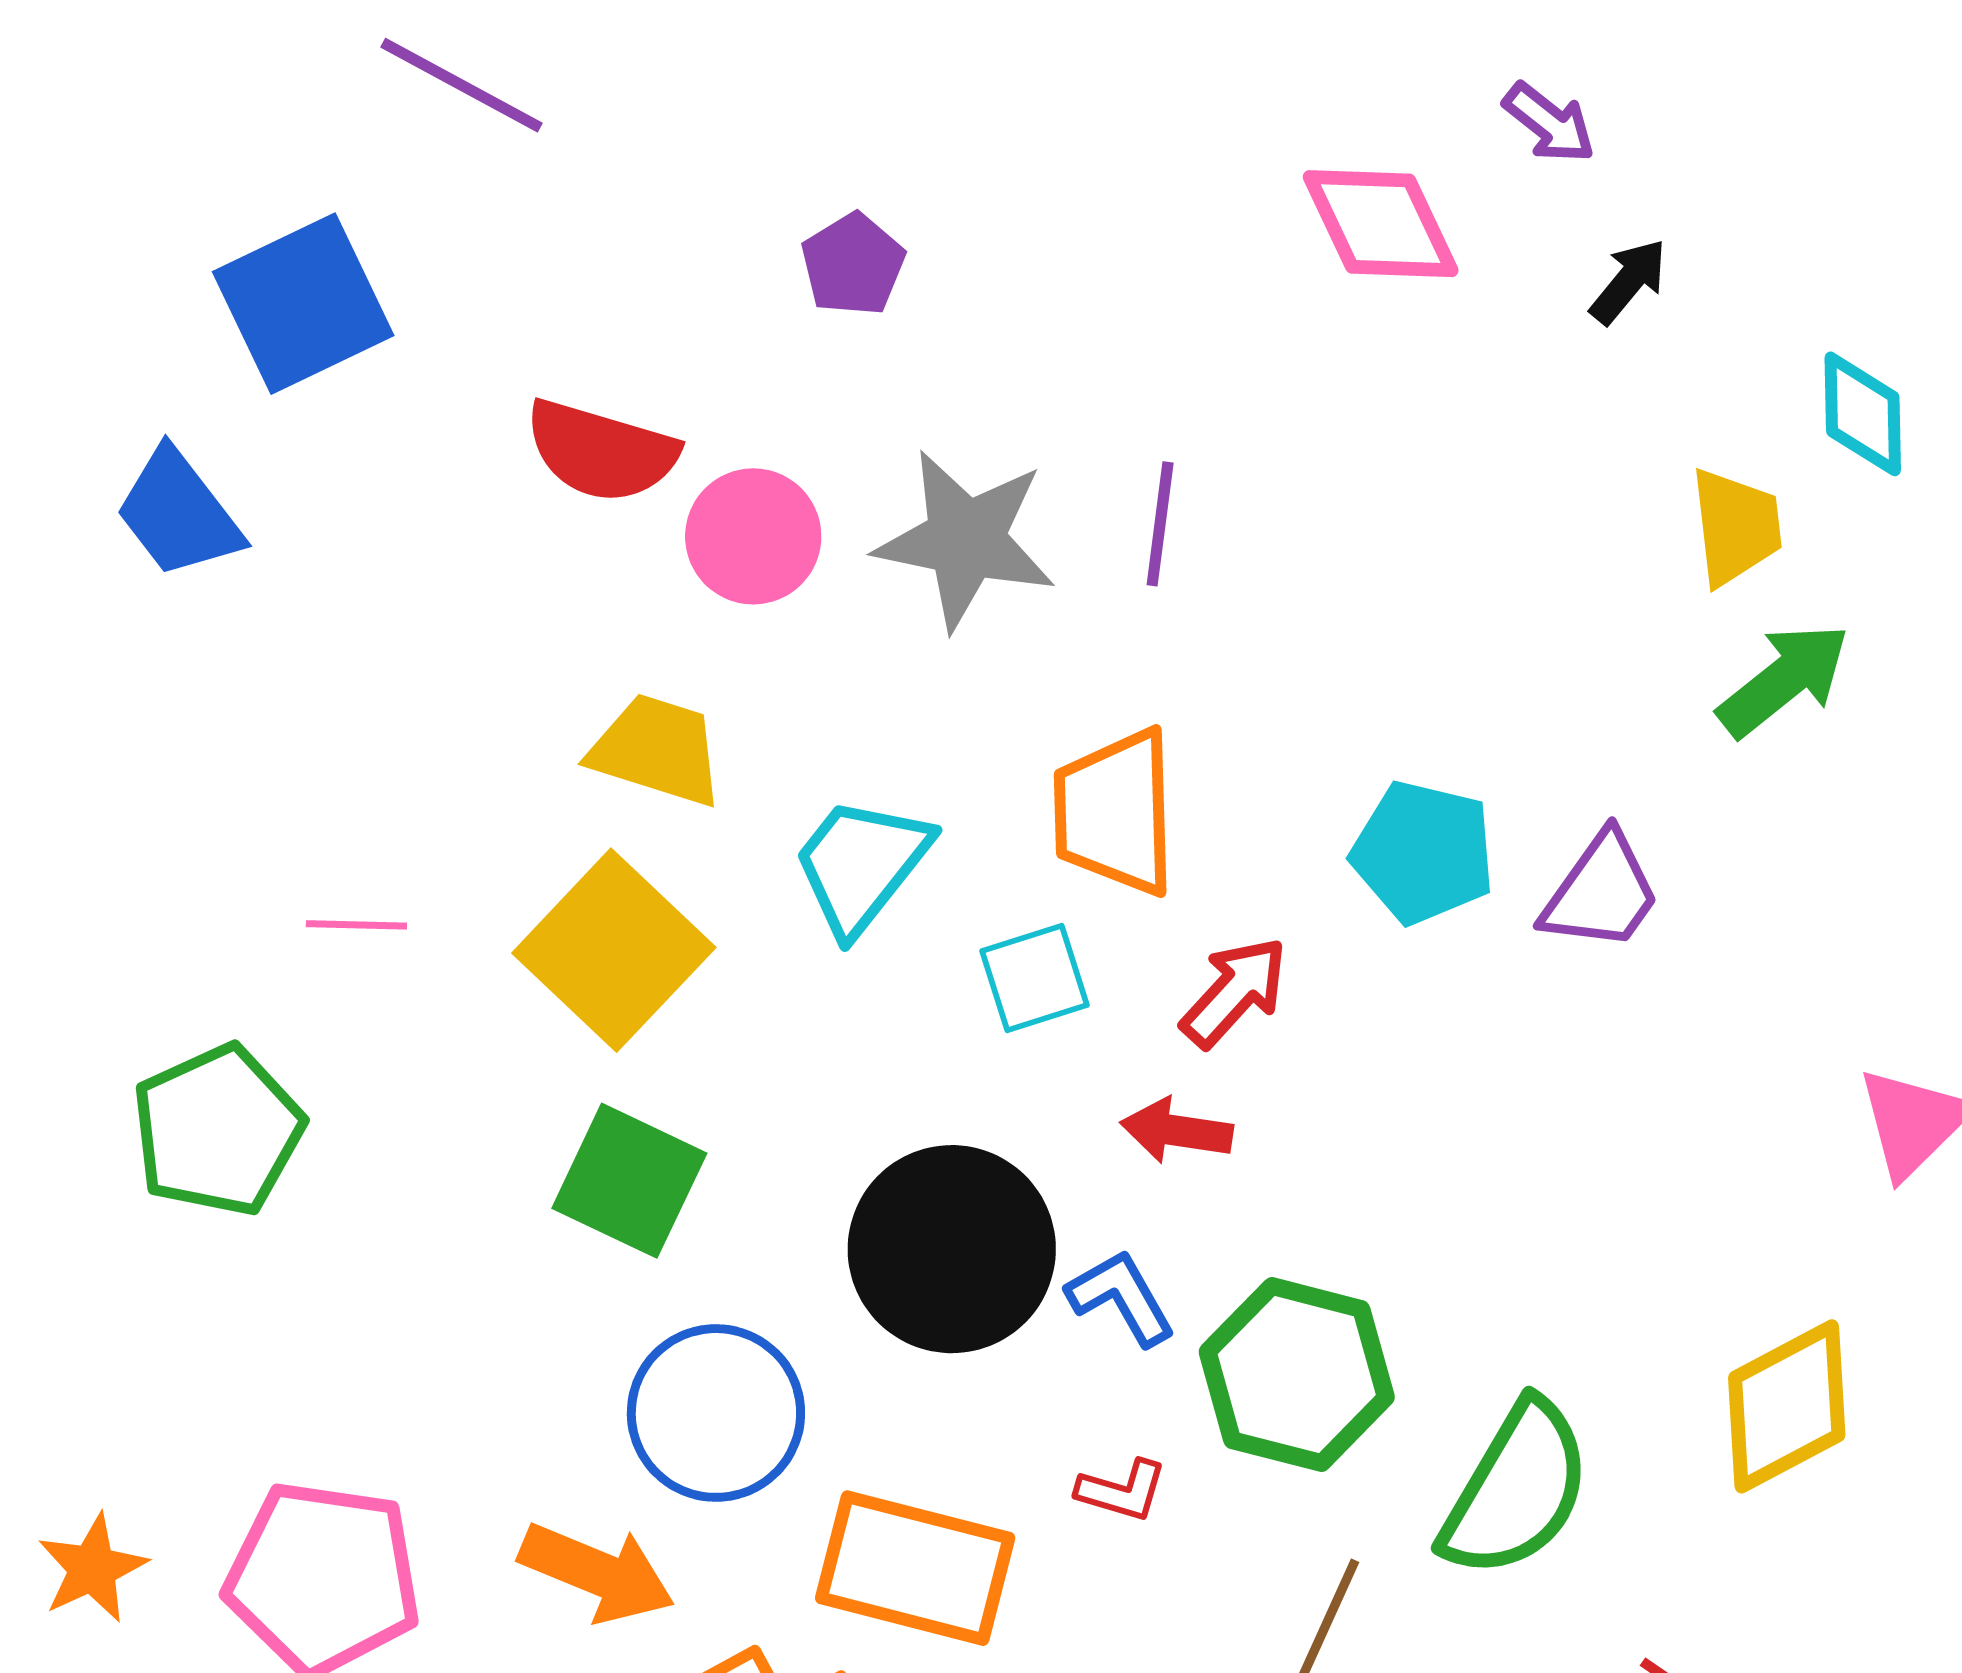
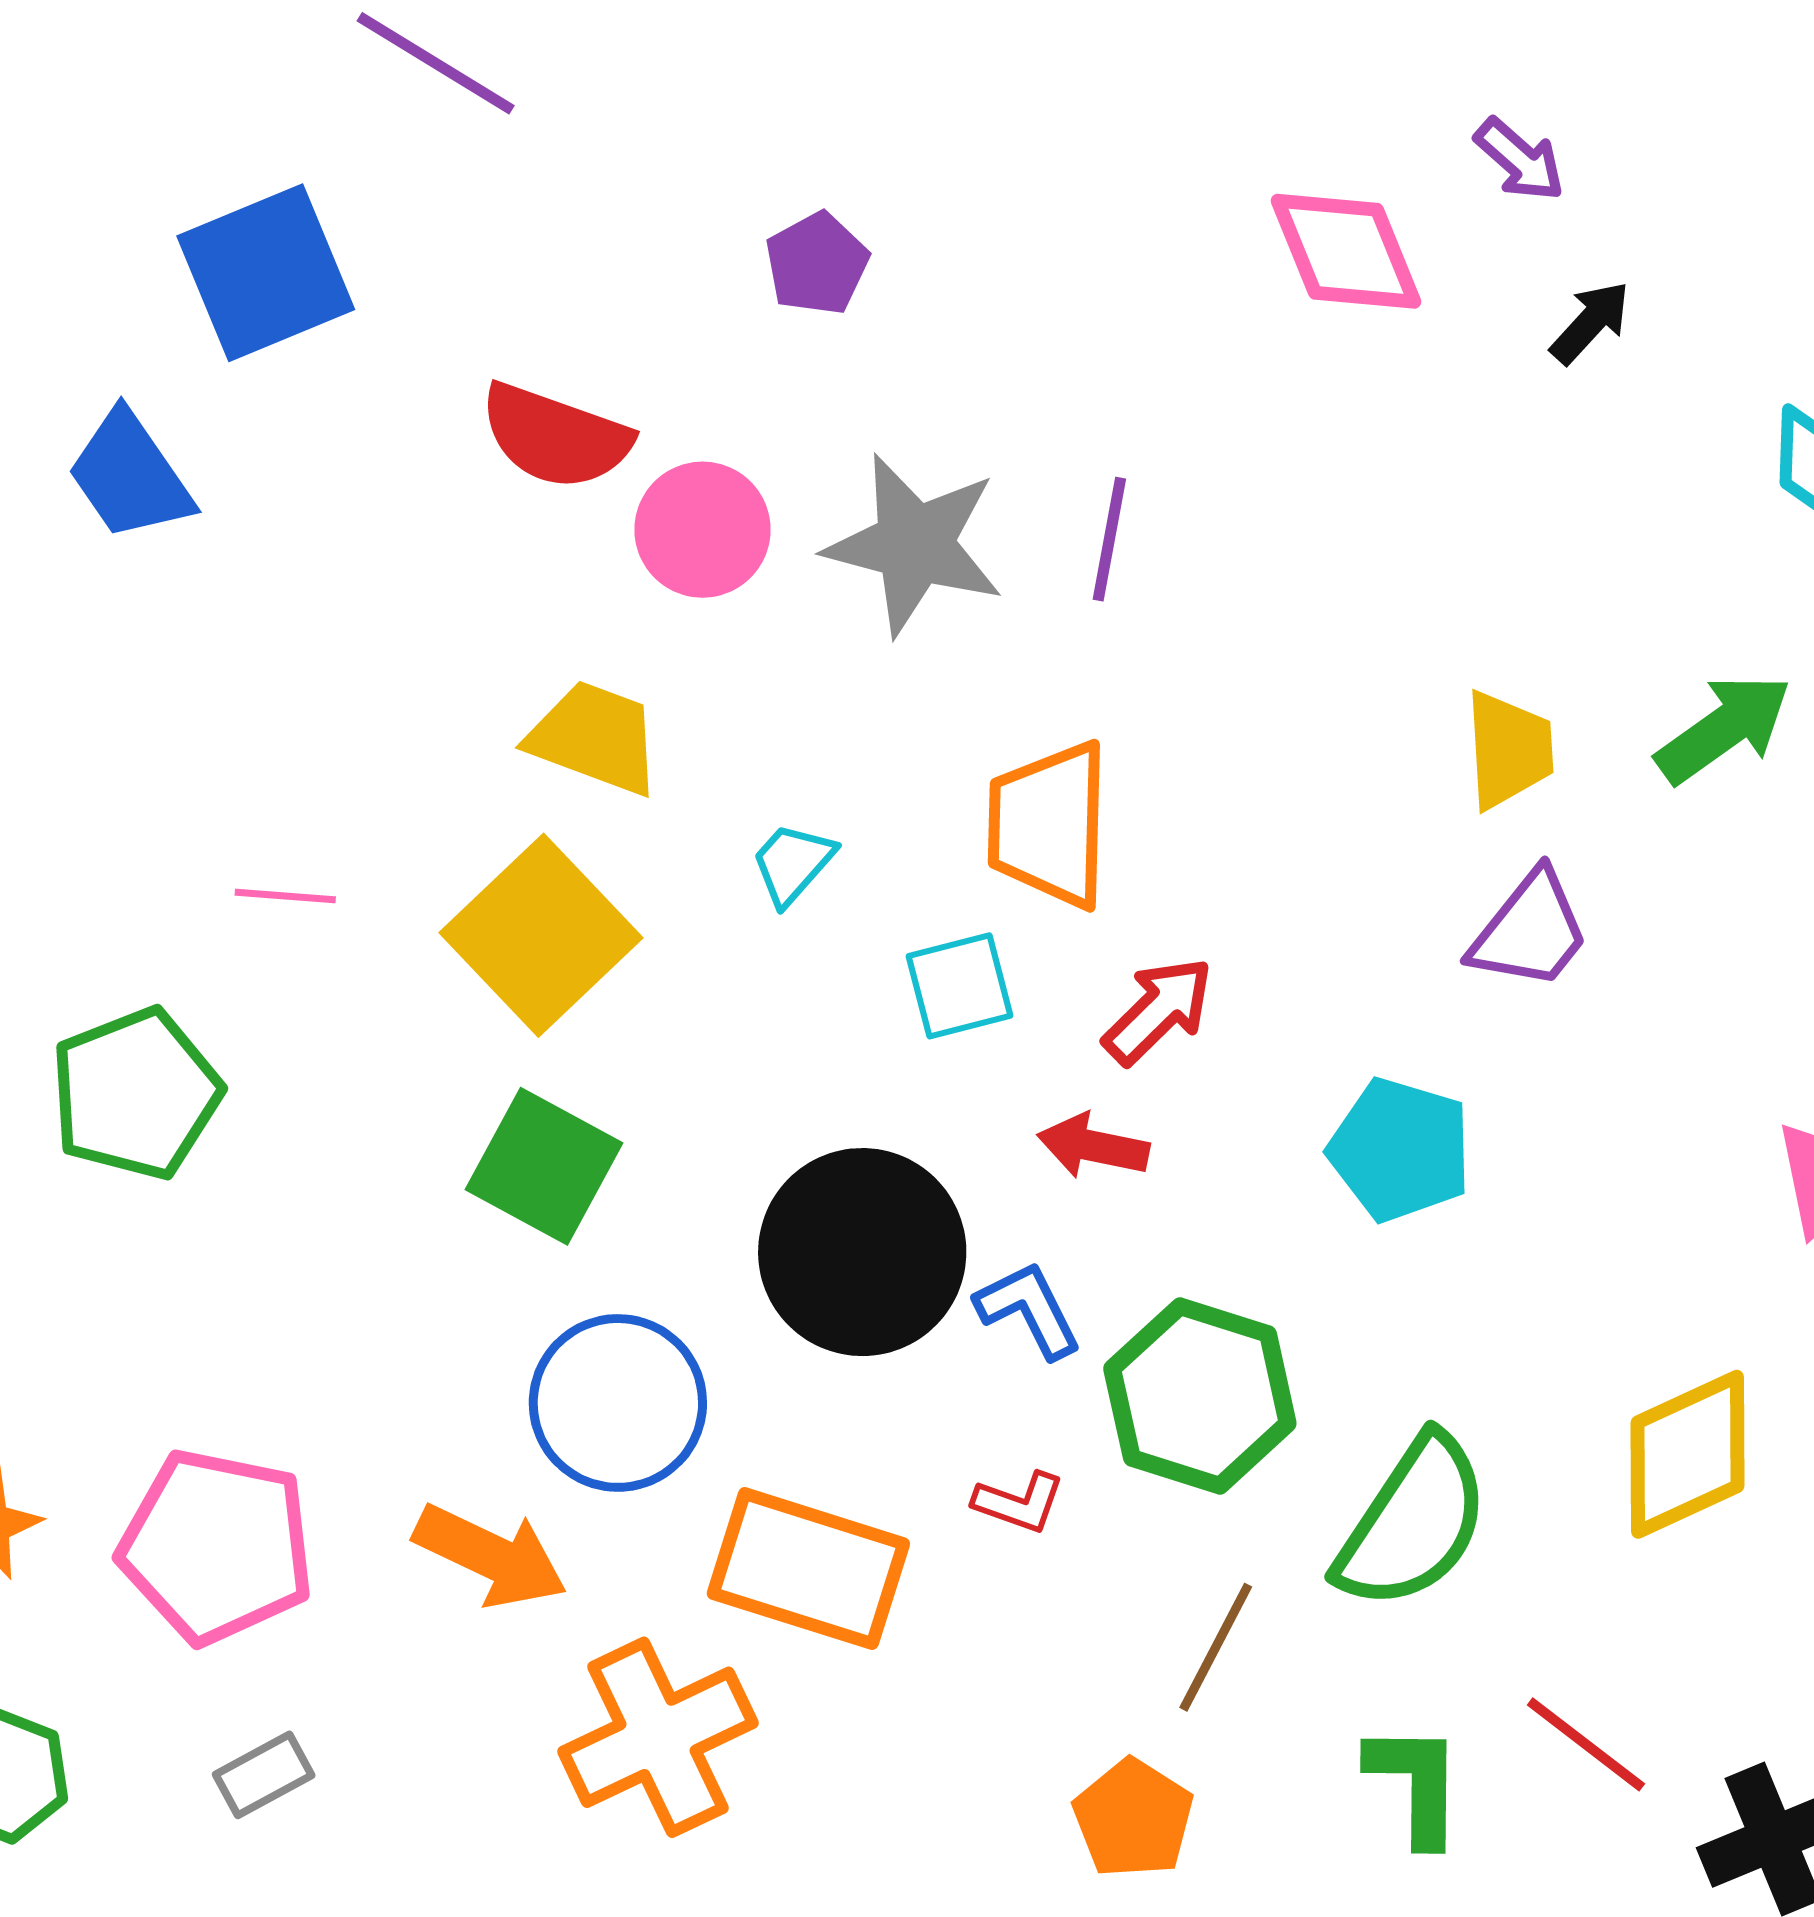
yellow trapezoid: (1736, 527) -> (1509, 750), moved
cyan pentagon: (1423, 852) -> (1400, 1150), moved
cyan trapezoid: (861, 865) -> (793, 863), size x0.6

